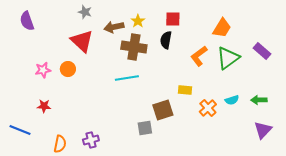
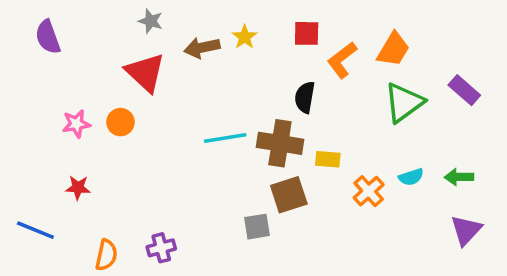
black semicircle: (166, 40) -> (305, 97), moved
brown cross: (134, 47) -> (280, 143), moved
orange L-shape: (199, 56) -> (342, 60), moved

